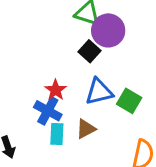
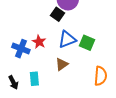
blue cross: (48, 111) -> (21, 49), moved
cyan rectangle: (57, 134) -> (34, 79), moved

